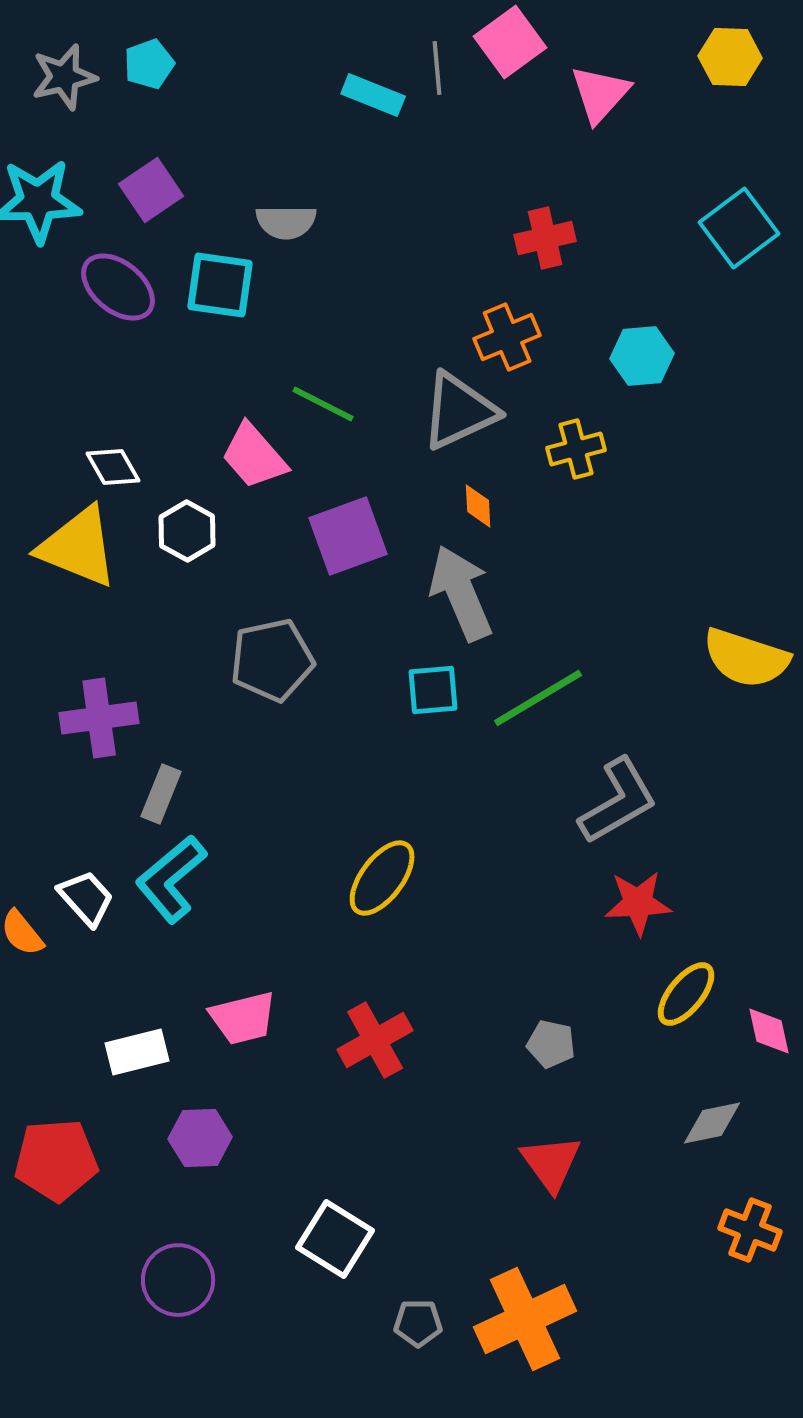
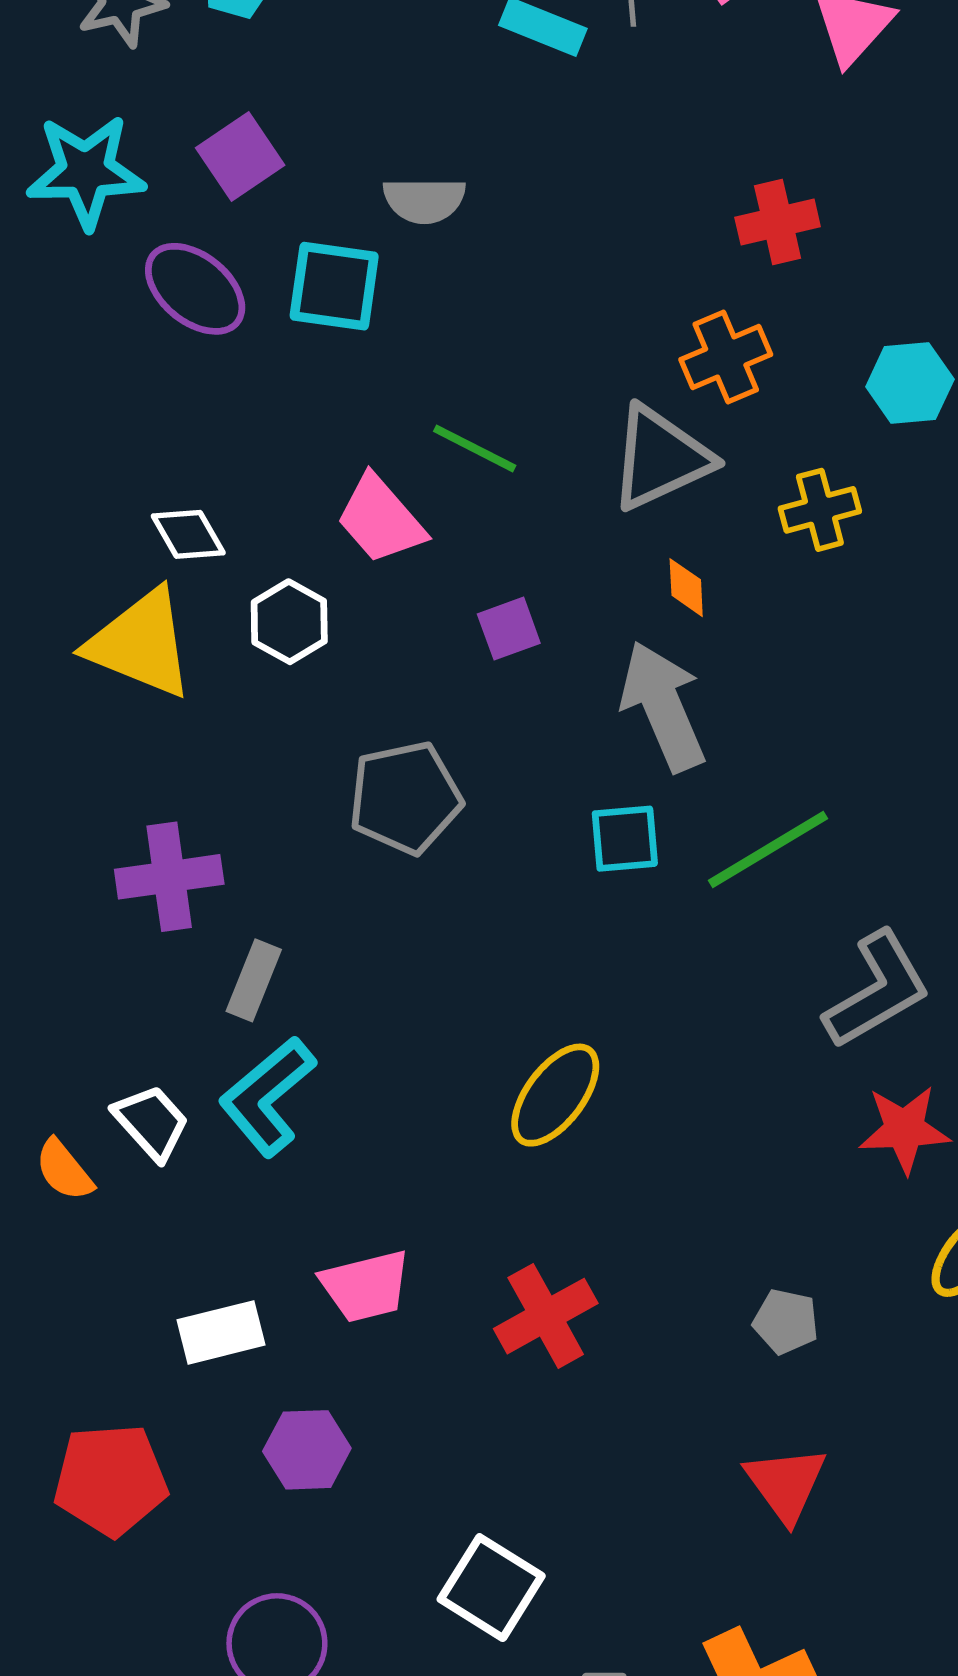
purple square: (348, 536) -> (509, 629), size x0.6

